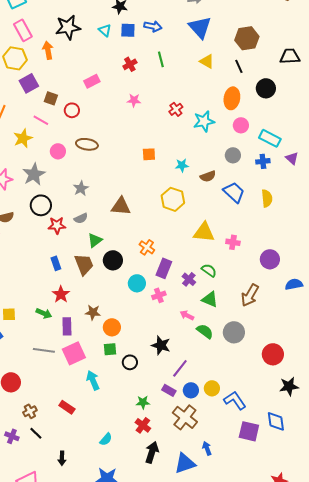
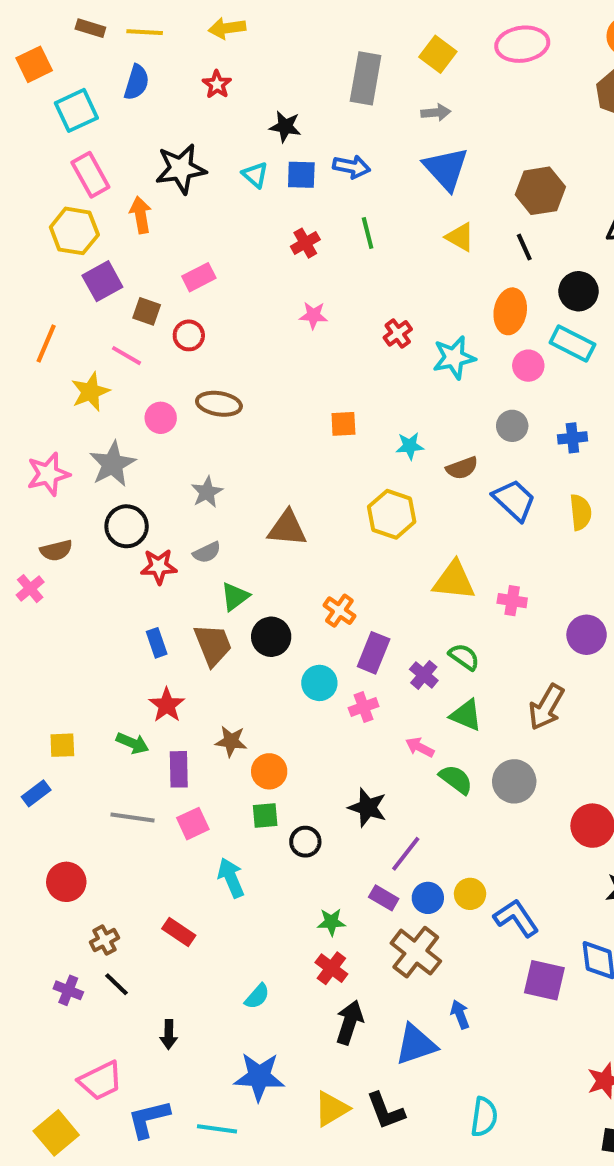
pink rectangle: (92, 81) -> (199, 277), moved
cyan rectangle: (270, 138) -> (572, 343), moved
pink square: (74, 353) -> (193, 824), size x0.7

